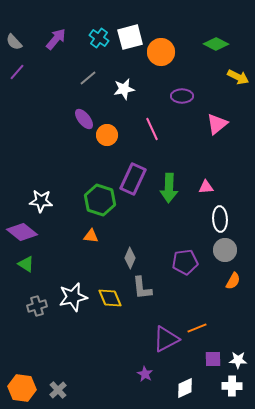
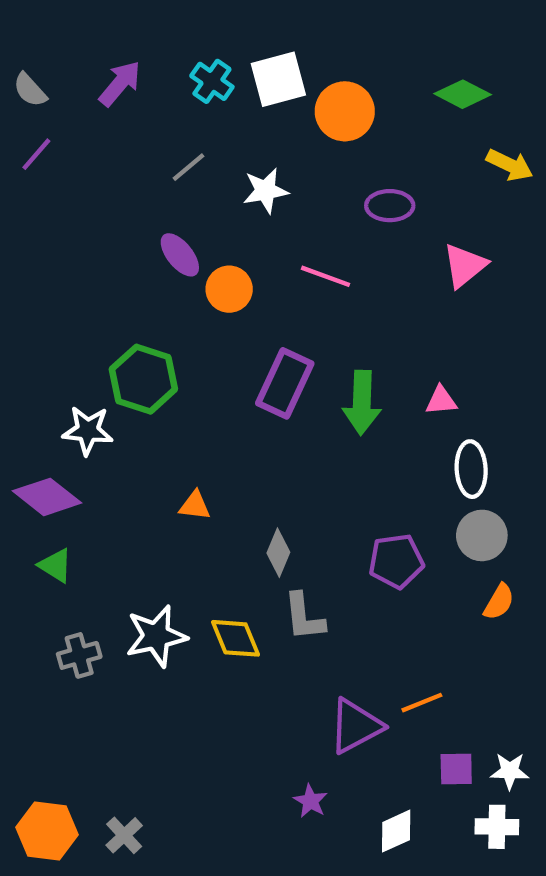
pink line: (152, 129) -> (325, 276), turned -45
green hexagon: (100, 200) -> (143, 379), moved

